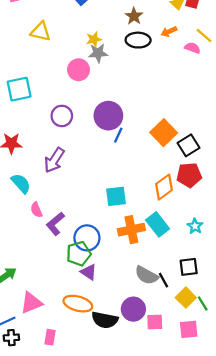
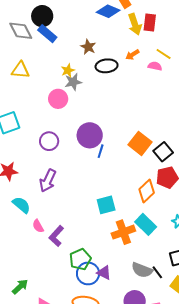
brown star: (134, 16) -> (88, 47), moved
blue circle: (87, 238) -> (88, 274), moved
purple triangle: (89, 272) -> (104, 273), moved

